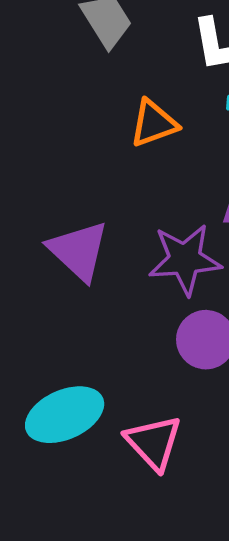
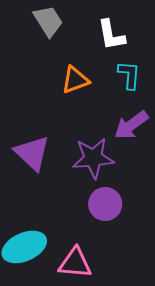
pink triangle: (154, 443) -> (75, 263), turned -42

